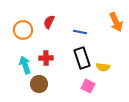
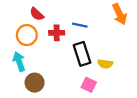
red semicircle: (49, 22) -> (37, 14), moved, turned -72
orange circle: (23, 30) -> (27, 35), moved
red cross: (46, 58) -> (57, 33), moved

